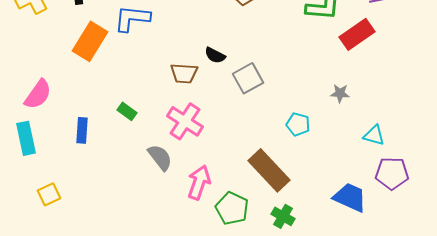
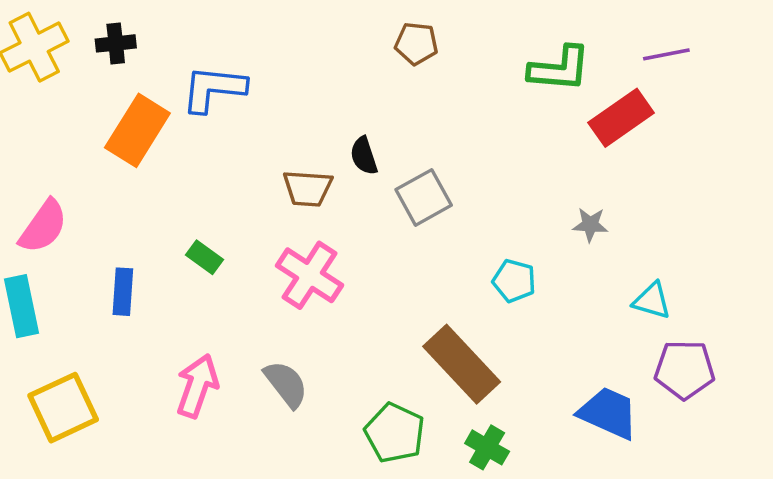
black semicircle: (215, 55) -> (364, 156), turned 45
gray semicircle: (160, 157) -> (286, 384), moved
pink arrow: (199, 182) -> (197, 386), moved
yellow square: (49, 194) -> (63, 408), size x1.6

